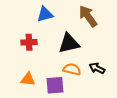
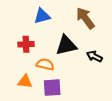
black arrow: (97, 68) -> (94, 56), moved
orange semicircle: (72, 69) -> (45, 64), moved

